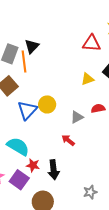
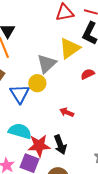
yellow triangle: (87, 79) -> (70, 48), size x1.6
gray triangle: (77, 117) -> (47, 64), moved, size x1.5
red star: (33, 165) -> (39, 146), size x1.6

